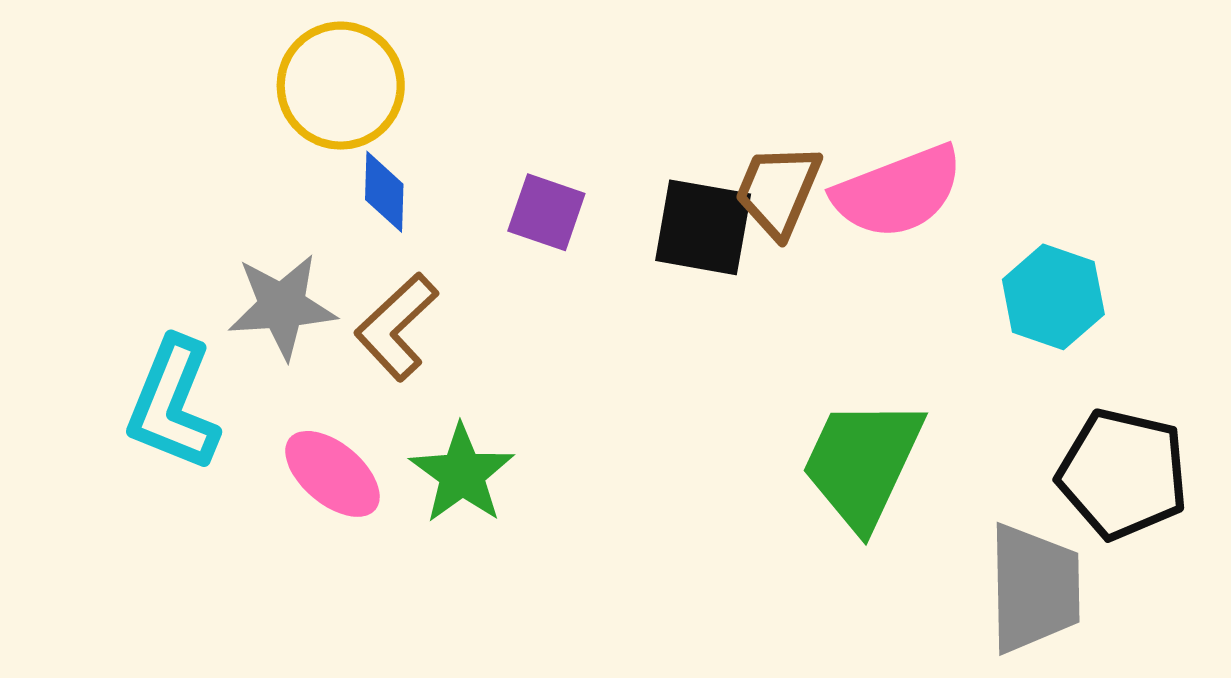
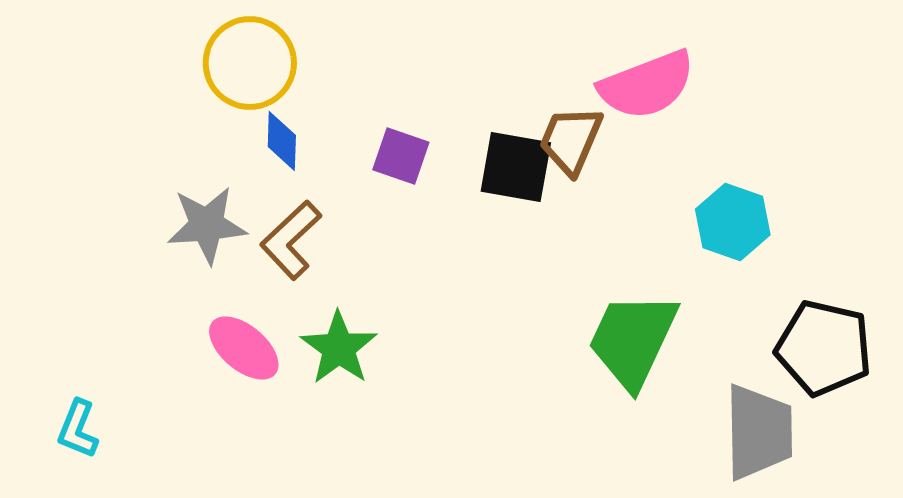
pink semicircle: (898, 192) -> (647, 85), moved
cyan hexagon: (1053, 297) -> (733, 222), moved
cyan L-shape: (173, 404) -> (78, 429), moved, size x0.6

